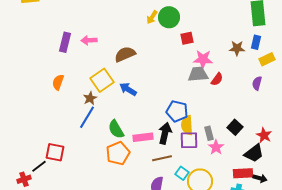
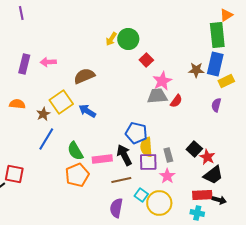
red square: (187, 38) -> (146, 60), turned -32
blue rectangle: (256, 42) -> (215, 64), size x1.6
pink star: (203, 59) -> (162, 81), turned -30
orange semicircle: (58, 82) -> (17, 104), turned 77
brown star: (90, 98) -> (43, 114), moved
black arrow: (165, 133) -> (124, 155), turned -40
red star: (264, 135) -> (207, 157), moved
pink star: (216, 147) -> (167, 176), moved

